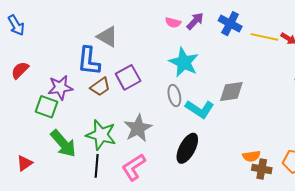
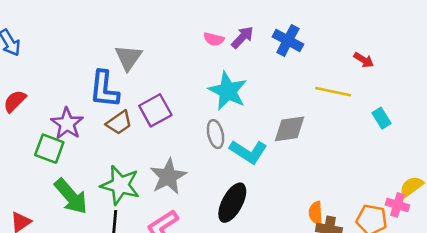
gray triangle: (107, 37) -> (128, 58), turned 35
yellow line: (264, 37) -> (333, 92), moved
purple star: (60, 87) -> (67, 124), turned -30
orange semicircle: (251, 156) -> (316, 213), turned 96

